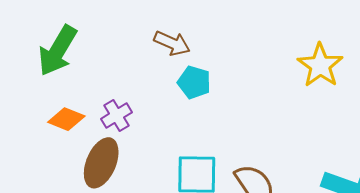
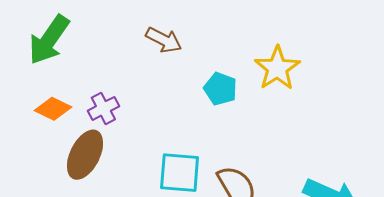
yellow star: (320, 65) -> (277, 68), moved
cyan pentagon: (194, 82) -> (220, 89), moved

